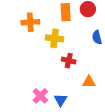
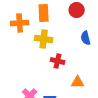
orange rectangle: (66, 12) -> (44, 13), moved

